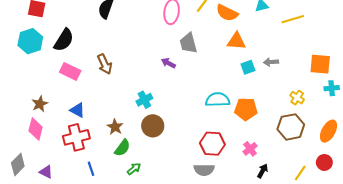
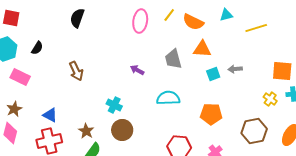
black semicircle: (64, 40) -> (37, 48), size x0.6
gray trapezoid: (188, 43) -> (173, 59), moved
pink rectangle: (70, 71) -> (20, 77), moved
yellow cross: (297, 98) -> (270, 99), moved
cyan cross: (144, 100) -> (114, 105), turned -35
cyan semicircle: (218, 100) -> (168, 98), moved

